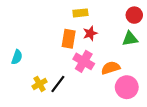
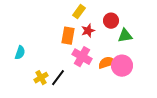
yellow rectangle: (80, 13) -> (79, 12), turned -48
red circle: (134, 15) -> (111, 21), moved
pink circle: (127, 87) -> (122, 66), moved

